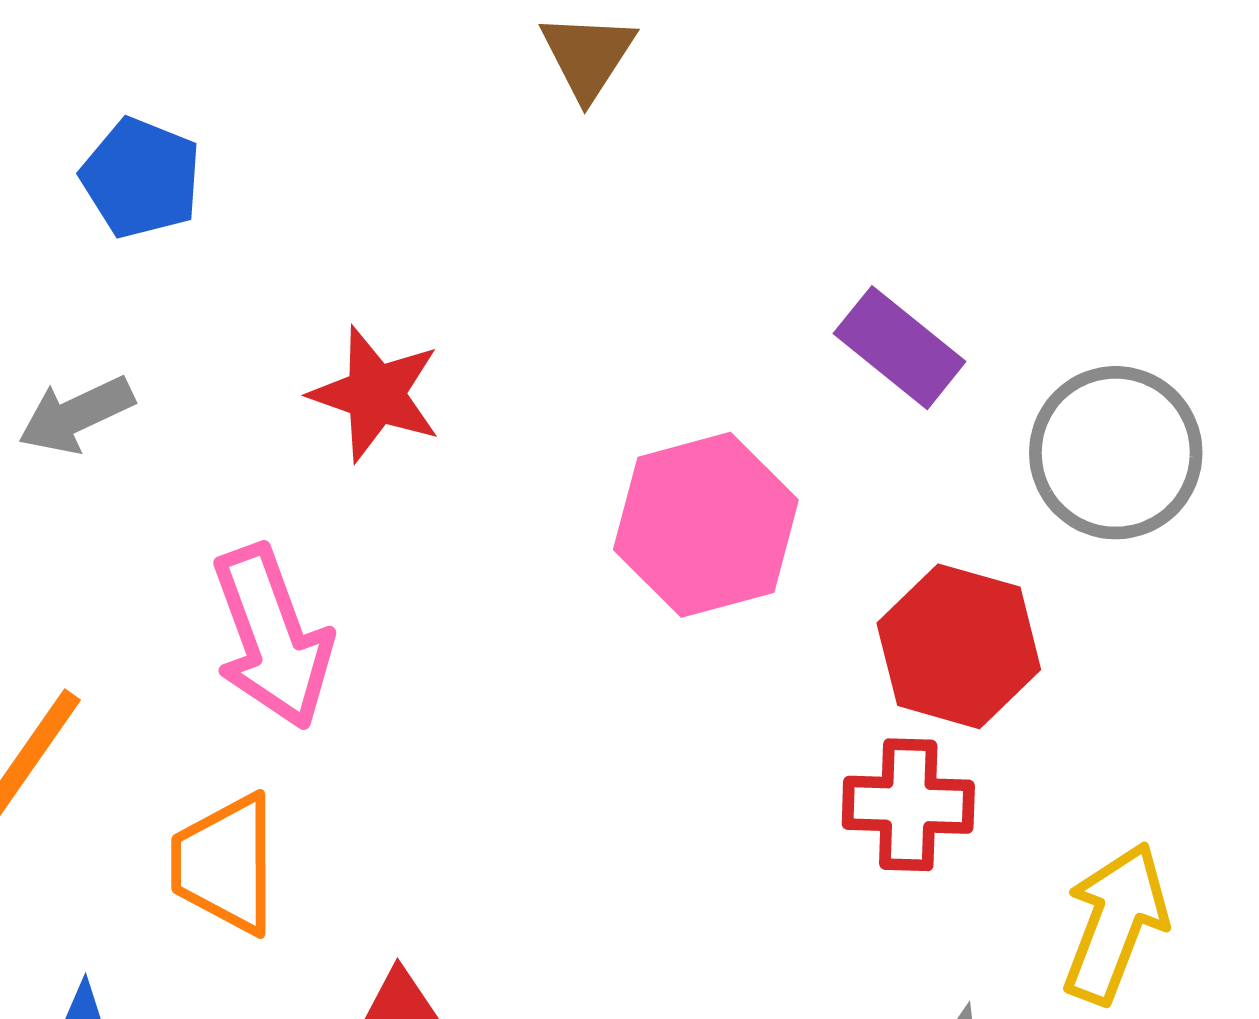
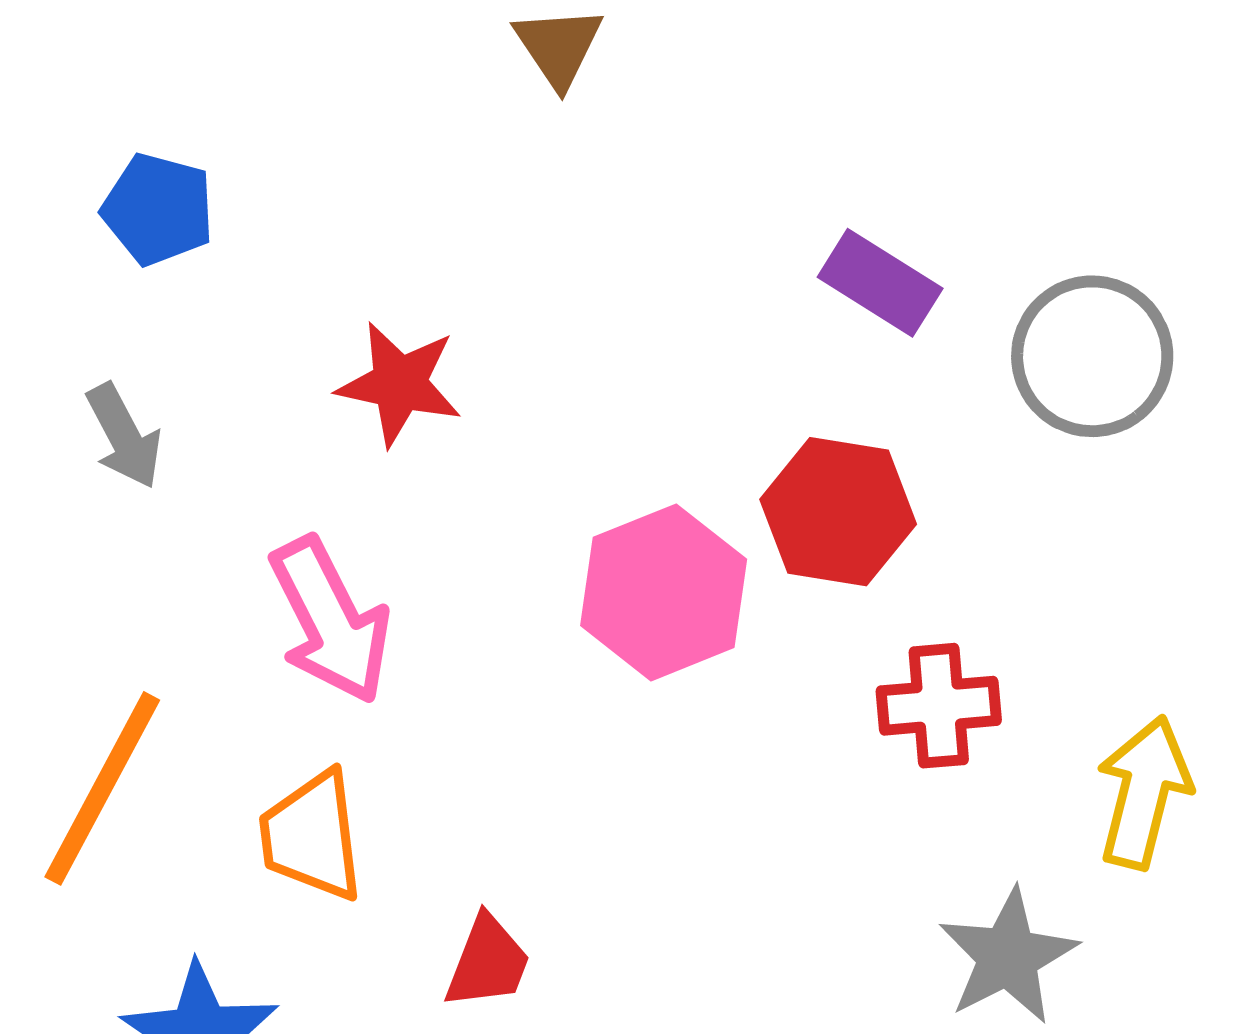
gray arrow: (76, 415) -> (124, 436), turned -86
pink hexagon: (706, 525) -> (664, 592), moved
red hexagon: (959, 646) -> (838, 512), moved

